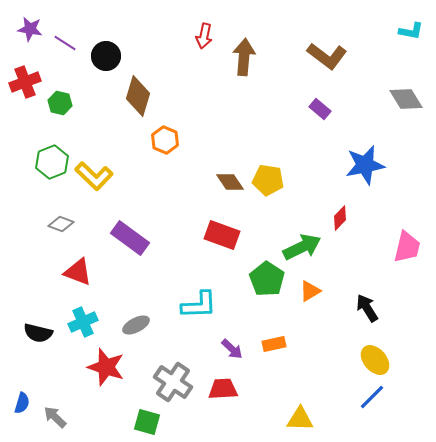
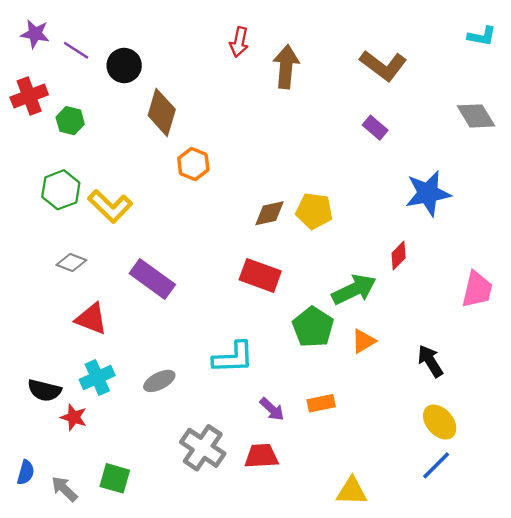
brown diamond: (230, 182) -> (270, 213), turned -68
red star: (106, 367) -> (74, 417), moved, size x0.6
green square: (147, 422) -> (115, 478), moved

